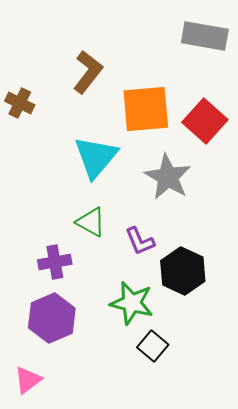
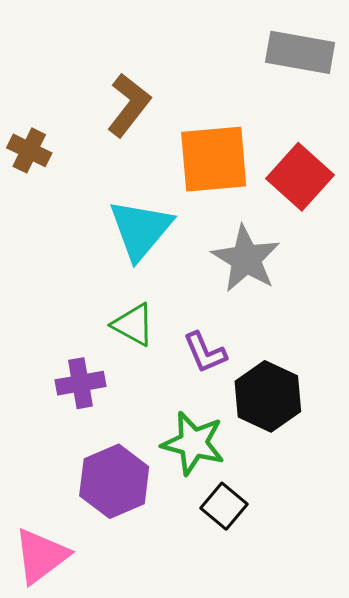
purple hexagon: (52, 318) -> (114, 481), moved
pink triangle: (28, 380) -> (41, 556), size x1.4

